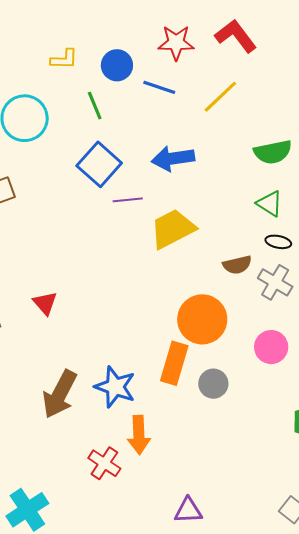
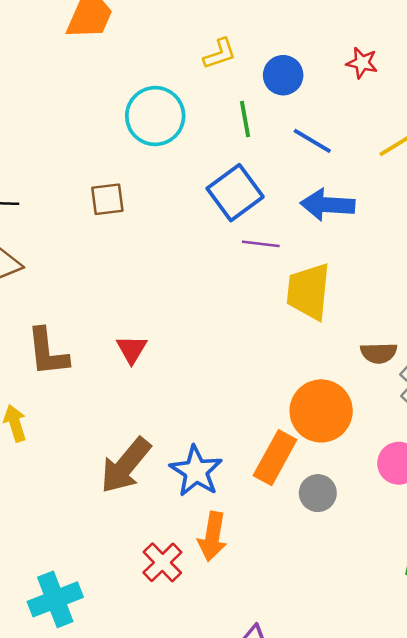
red star: (176, 43) -> (362, 63), size x0.7
yellow L-shape: (64, 59) -> (220, 54), turned -32
blue line: (159, 87) -> (312, 141), moved
yellow trapezoid: (173, 229) -> (308, 291), turned -69

